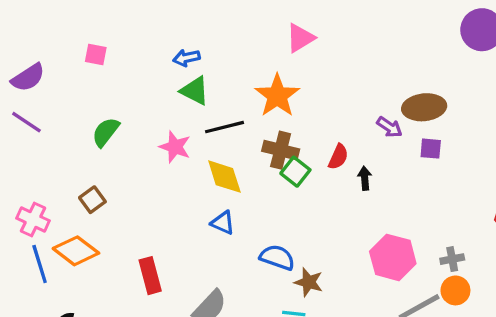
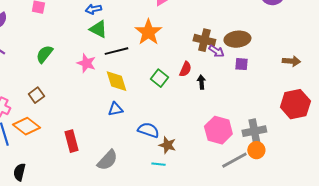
brown cross: (281, 150) -> (204, 40), moved
blue triangle: (223, 223) -> (115, 109), turned -35
gray cross: (452, 259) -> (254, 131), size x1.6

